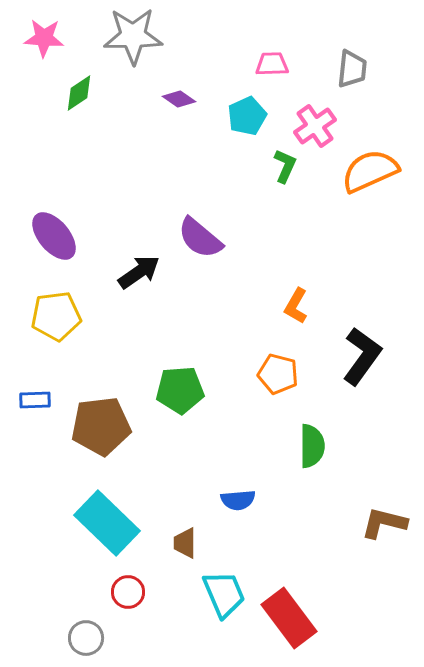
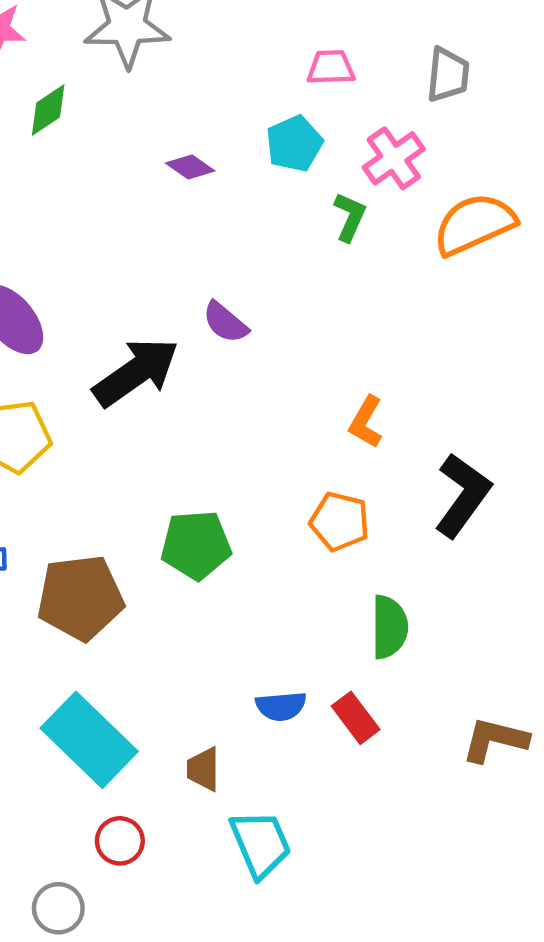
purple diamond: (179, 99) -> (190, 167), moved
purple semicircle: (200, 238) -> (225, 322), size x0.7
black arrow: (139, 272) -> (136, 372), size x1.4
red rectangle: (289, 618) -> (356, 718), moved, size x0.6

